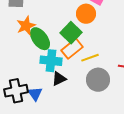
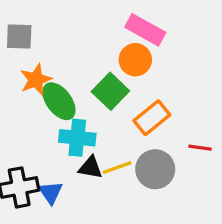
orange rectangle: (72, 49) -> (152, 118), moved
yellow line: (90, 58) -> (117, 168), moved
black triangle: (59, 79) -> (90, 168), turned 35

